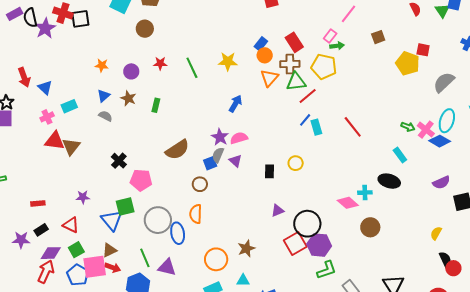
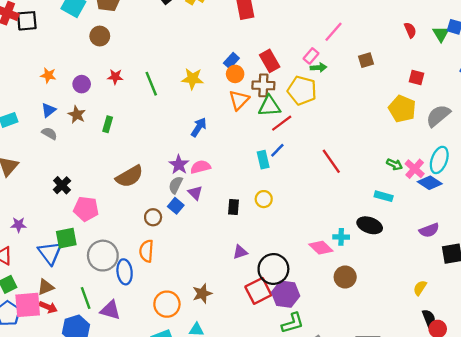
yellow pentagon: (408, 63) -> (402, 109), moved
cyan rectangle: (316, 127) -> (263, 160), moved
cyan rectangle: (400, 155) -> (384, 196), turned -42
blue square: (210, 163) -> (176, 206), moved, turned -32

